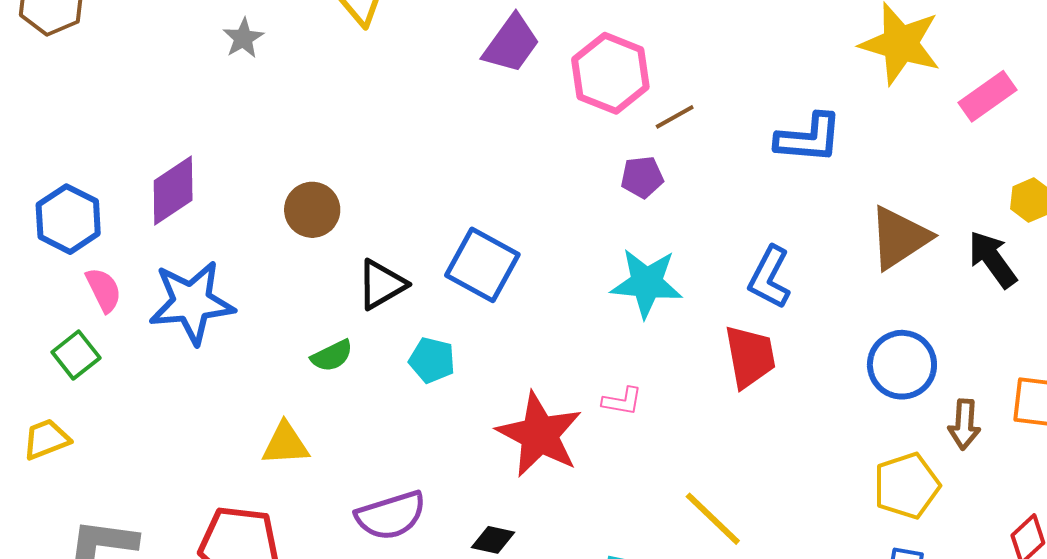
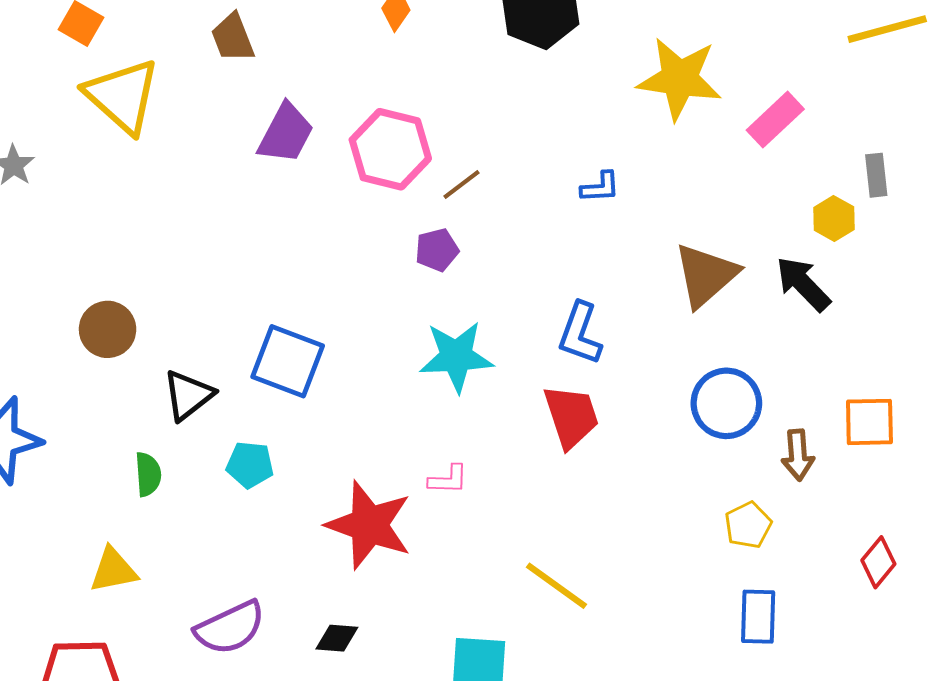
blue L-shape: (809, 138) -> (600, 187), size x0.6
green semicircle: (332, 356) -> (148, 474), turned -60
yellow pentagon: (907, 486) -> (748, 525), size x0.7

